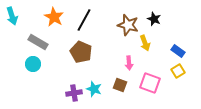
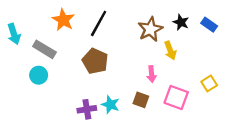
cyan arrow: (12, 16) -> (14, 34), moved
brown star: (128, 25) -> (150, 29), turned 30
blue rectangle: (178, 51) -> (209, 25), moved

